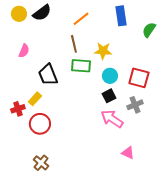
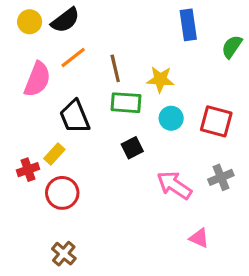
orange line: (81, 19) -> (73, 58), moved
pink semicircle: (24, 51) -> (37, 79), size x1.6
black square: (109, 96) -> (132, 148), moved
gray cross: (135, 105) -> (221, 177), moved

